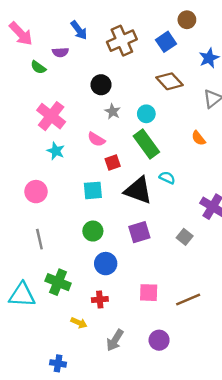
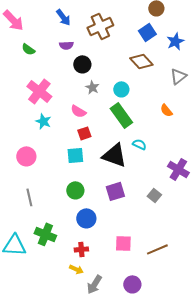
blue square: (166, 42) -> (147, 32), moved
purple semicircle: (60, 52) -> (66, 45), moved
red square: (113, 163) -> (84, 133), moved
yellow arrow: (79, 323) -> (76, 269), moved

